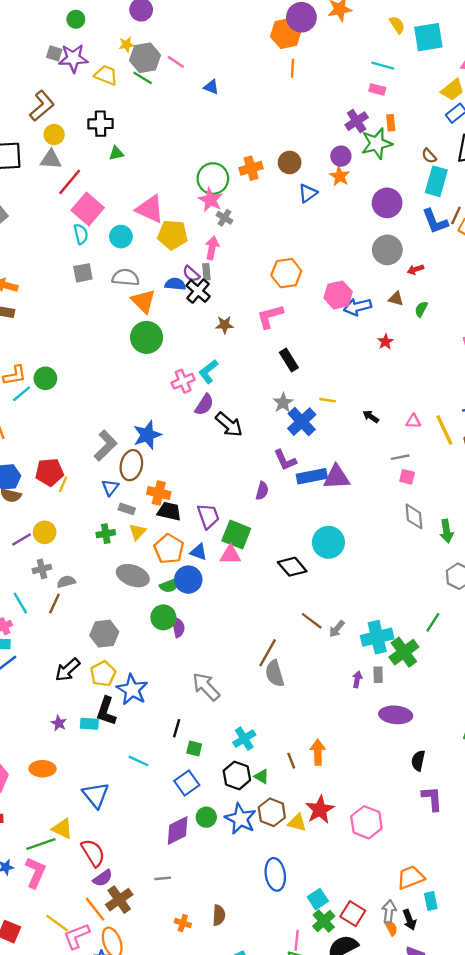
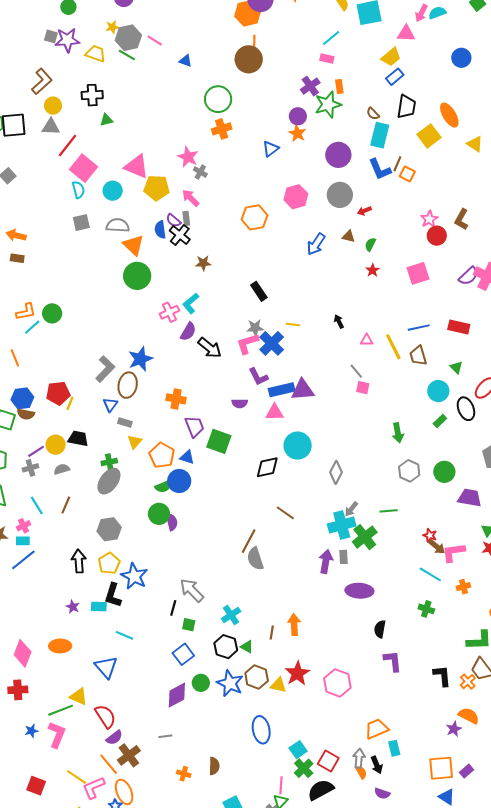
cyan line: (383, 66) -> (331, 38), turned -54
brown circle: (290, 162) -> (249, 59), moved, size x1.4
green circle: (213, 179) -> (218, 99), moved
pink arrow: (212, 248) -> (191, 198), turned -54
blue semicircle: (175, 284) -> (160, 230), turned -102
pink hexagon: (338, 295) -> (296, 197), moved
blue arrow: (358, 307) -> (316, 244), turned -40
pink L-shape: (270, 316) -> (247, 344), moved
red star: (385, 342) -> (373, 270), moved
gray star: (283, 403) -> (255, 328), turned 30
black arrow: (371, 417) -> (339, 321), moved, turned 32
gray line: (400, 457) -> (356, 371), turned 63
purple semicircle: (262, 491) -> (240, 403), turned 77
orange cross: (159, 493) -> (176, 399), moved
black trapezoid: (169, 511) -> (78, 439), moved
gray diamond: (414, 516) -> (336, 472), moved, turned 35
green cross: (106, 534) -> (109, 462), moved
pink triangle: (230, 555) -> (275, 412), moved
black diamond: (292, 567) -> (267, 467), turned -60
gray cross: (42, 569) -> (30, 468), moved
gray ellipse: (133, 576) -> (109, 481), moved, turned -72
gray semicircle: (66, 582) -> (62, 469), moved
green line: (433, 622) -> (389, 511), turned 54
gray arrow: (337, 629) -> (351, 509), moved
black arrow: (68, 670) -> (79, 561), turned 130
purple arrow: (357, 679) -> (326, 562), size x1.6
gray arrow: (206, 687) -> (192, 590), moved
cyan line: (138, 761) -> (124, 635), moved
brown line: (291, 761) -> (272, 632), turned 32

